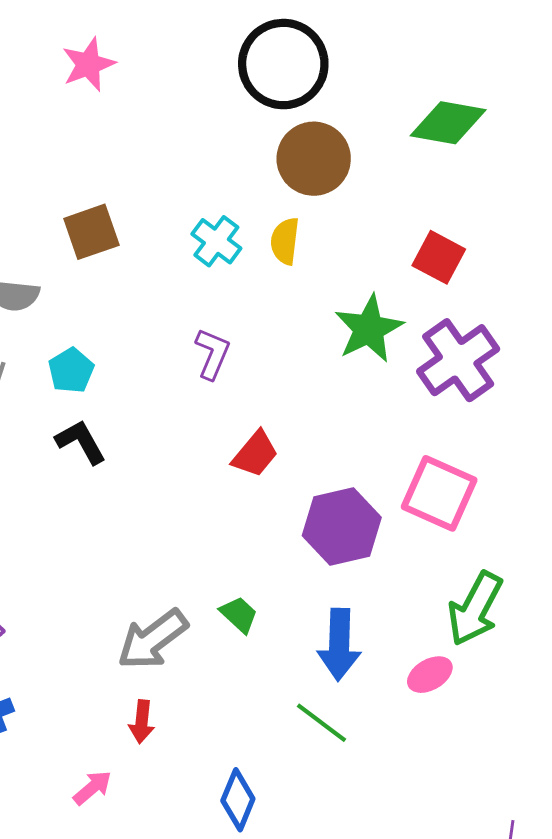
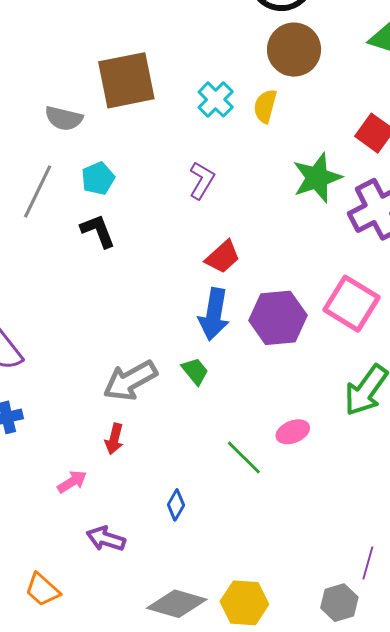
brown square: (91, 232) -> (126, 80), size x1.5
blue arrow: (339, 645) -> (214, 314), moved
pink ellipse: (430, 675) -> (293, 432), moved
blue diamond: (238, 800) -> (176, 505), size x0.7

